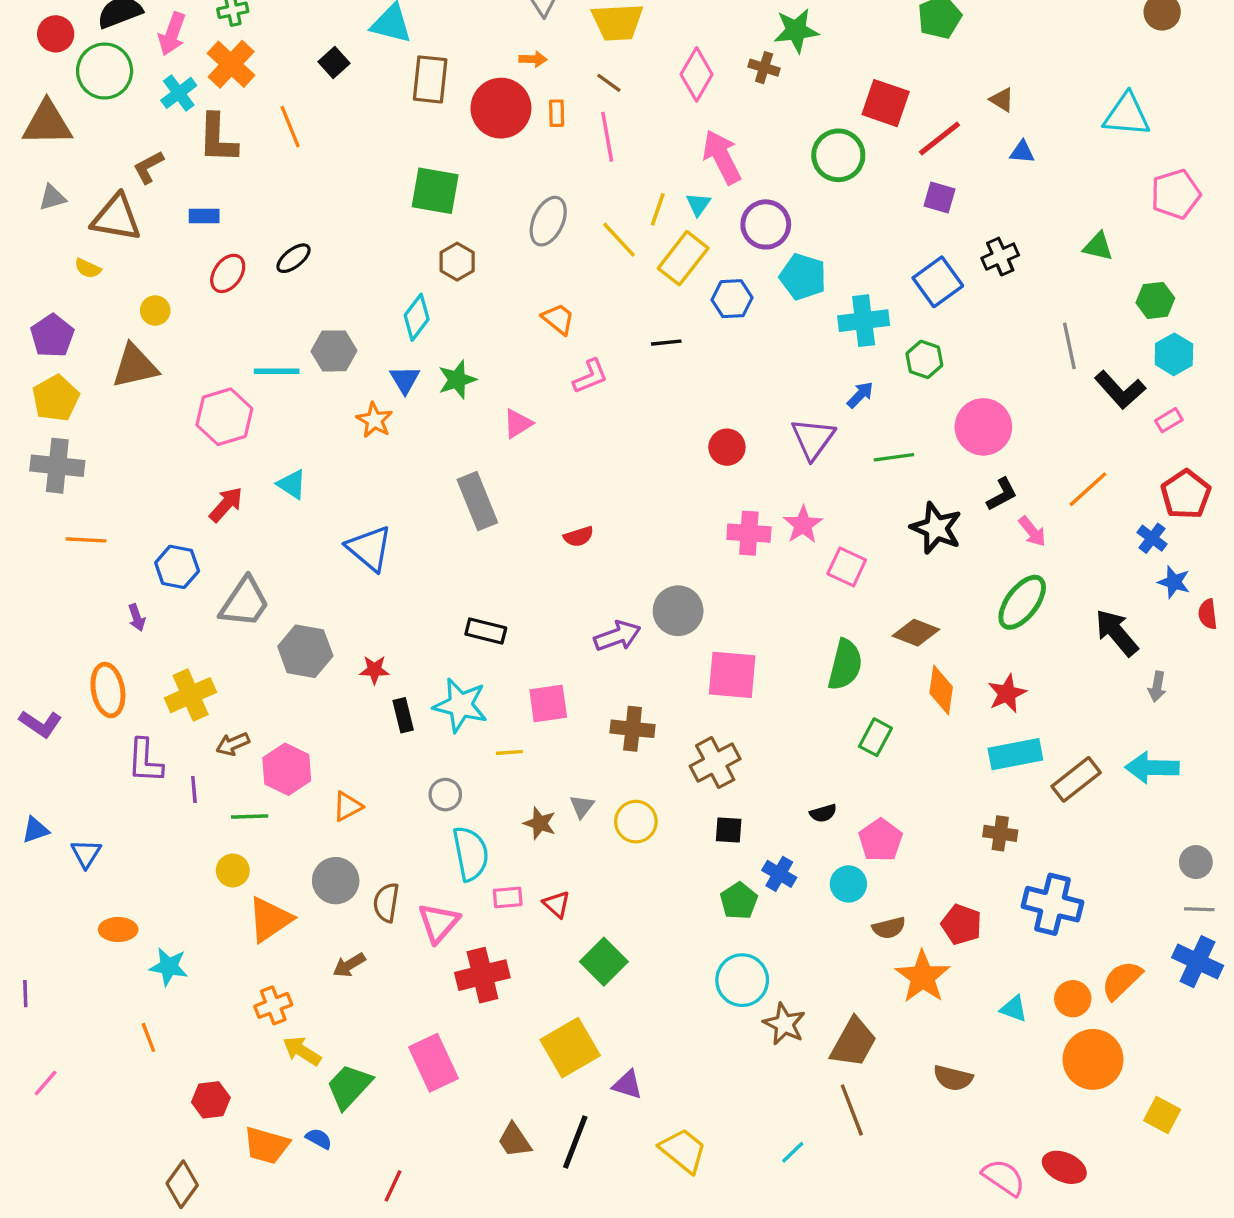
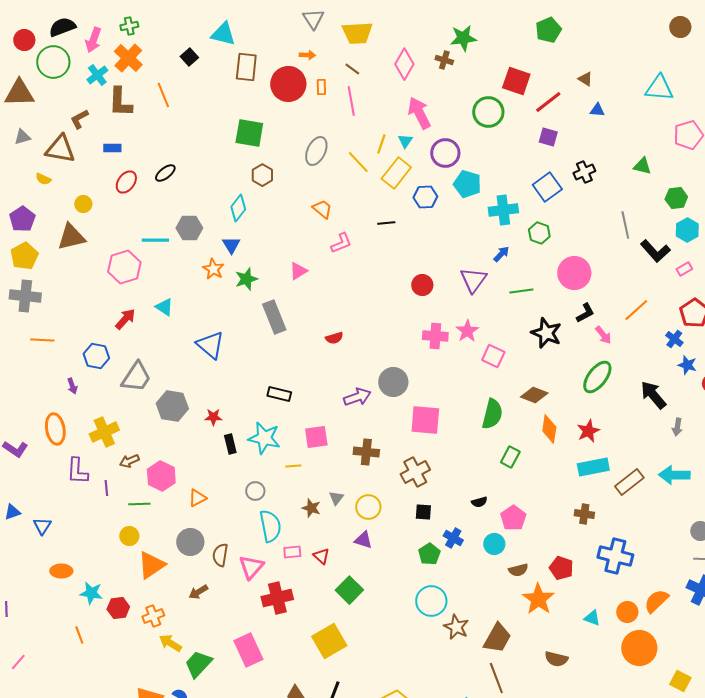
green star: (457, 380) -> (246, 279), moved
purple triangle: (627, 1085) -> (363, 540), moved
red hexagon: (211, 1100) -> (118, 608), moved

